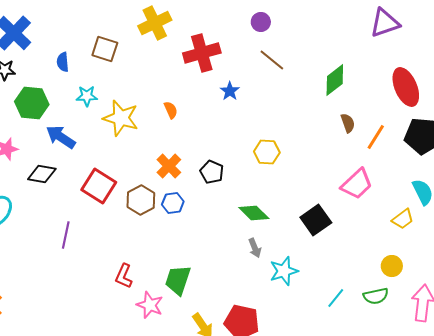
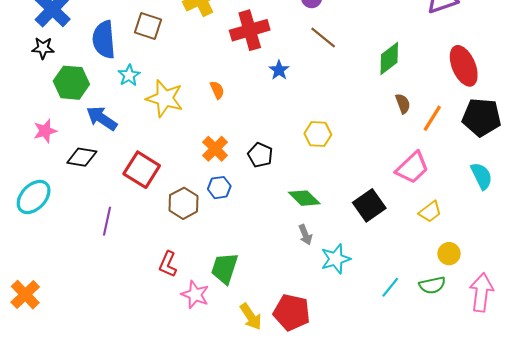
blue semicircle: (63, 62) -> (104, 40), size x1.8
cyan star: (87, 96) -> (129, 75), turned -30
brown hexagon: (141, 200) -> (184, 203), moved
yellow trapezoid: (403, 219) -> (430, 212), moved

